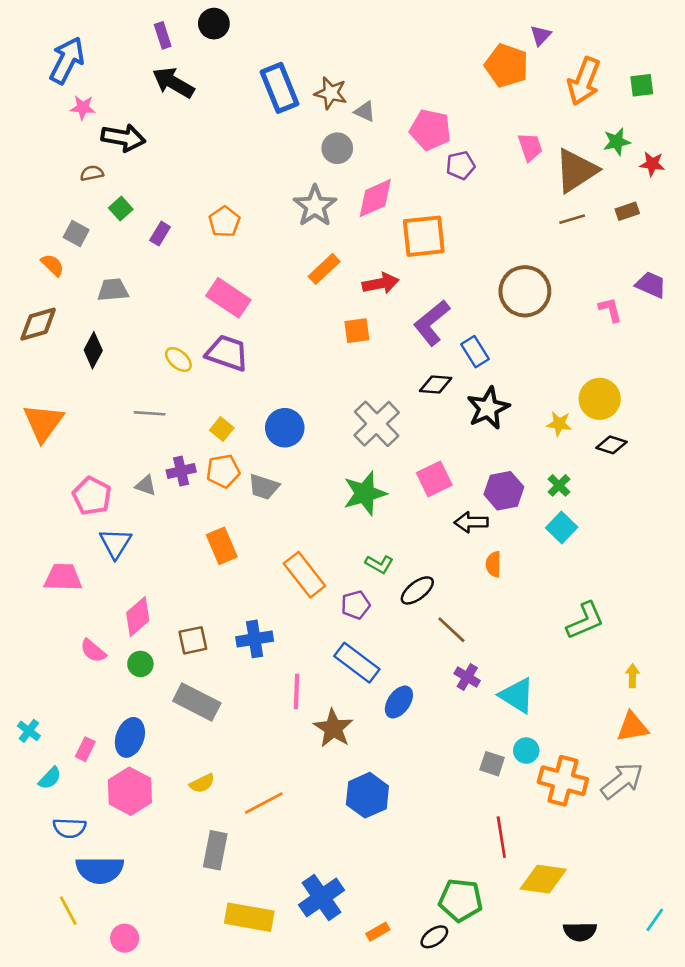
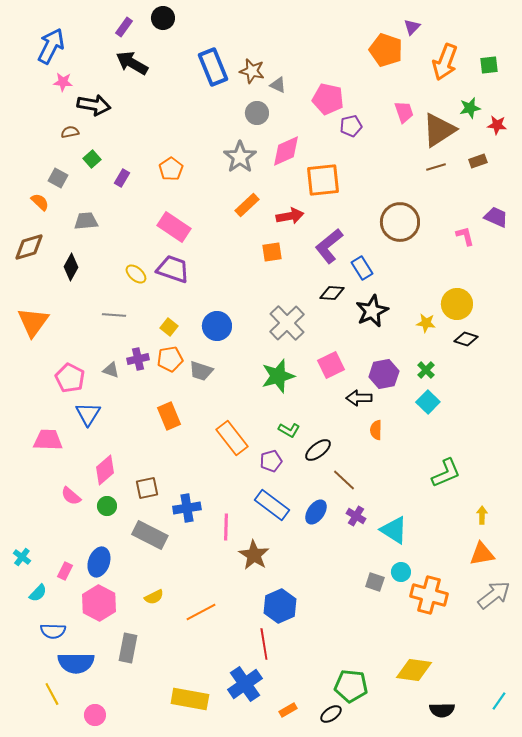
purple rectangle: (163, 35) -> (124, 27), turned 54
blue cross: (255, 639) -> (187, 508), moved
blue ellipse: (399, 702) -> (316, 512), moved
gray arrow: (622, 781) -> (494, 595), moved
red line: (501, 837) -> (264, 644), moved
gray rectangle: (215, 850) -> (128, 648), moved

